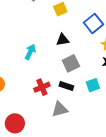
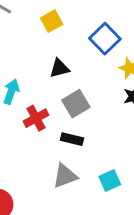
cyan square: (93, 85) -> (110, 180), moved
red cross: (42, 87) -> (36, 118), moved

